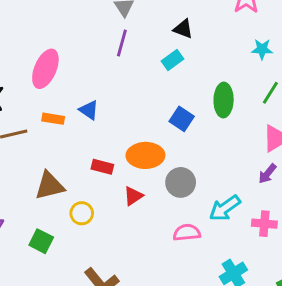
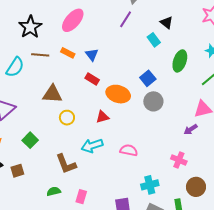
cyan rectangle: (172, 60) -> (154, 40), turned 72
green ellipse: (224, 100) -> (180, 61), moved
red rectangle: (102, 167) -> (92, 79), moved
gray circle: (181, 182) -> (153, 101), moved
cyan arrow: (225, 208) -> (92, 146), moved
green square: (41, 241) -> (30, 140), moved

